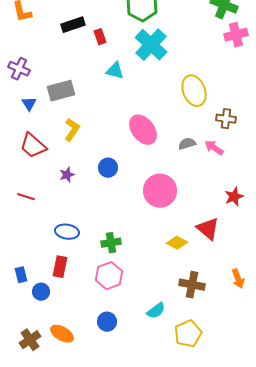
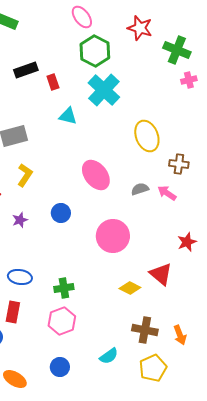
pink cross: (236, 35) -> (189, 80), size x0.7
orange arrow: (238, 279) -> (180, 335), moved
yellow pentagon: (188, 334) -> (153, 368), moved

